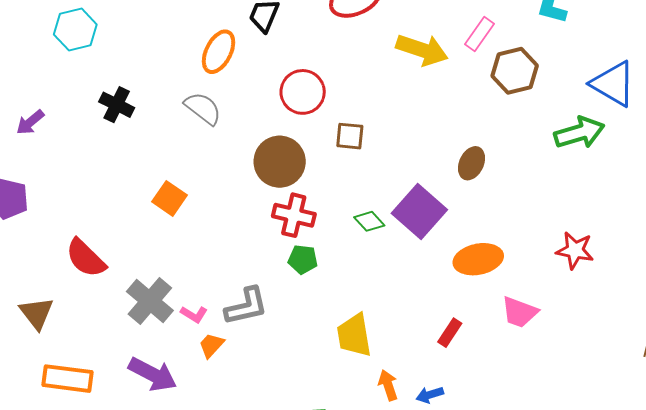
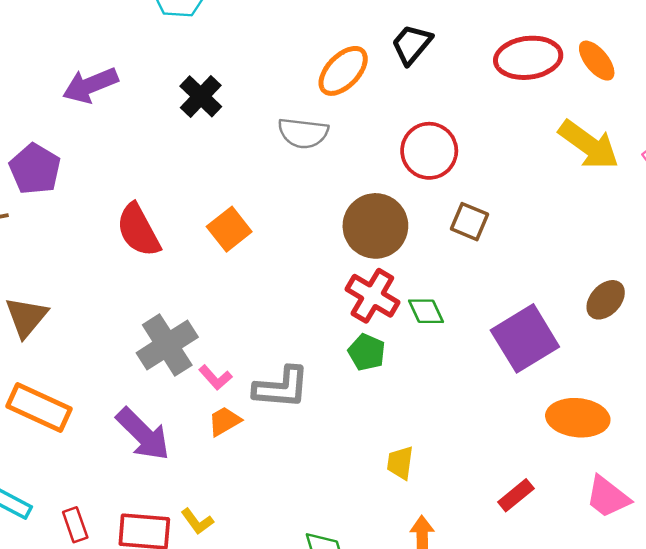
gray semicircle: (203, 108) -> (303, 133), turned 132
purple arrow: (30, 122) -> (90, 85), size x1.4
green diamond: (369, 221) -> (426, 311), moved
red semicircle: (86, 258) -> (138, 230), moved
yellow trapezoid: (354, 335) -> (400, 463), size x0.6

